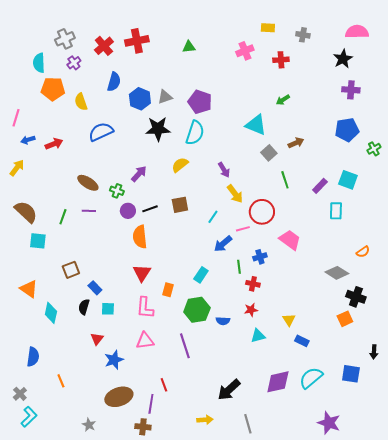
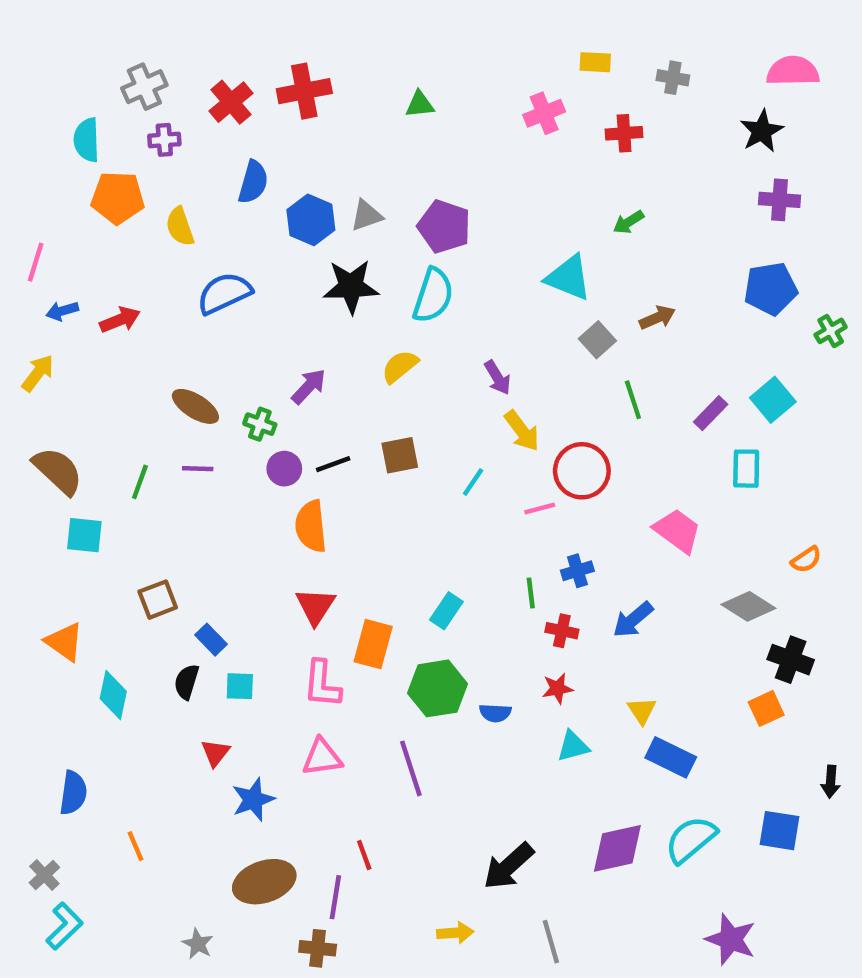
purple cross: (74, 63) -> (164, 140), turned 32
cyan square: (348, 180) -> (773, 400), turned 30
pink trapezoid: (290, 240) -> (677, 531), moved
blue arrow: (223, 244) -> (633, 620), moved
orange rectangle: (168, 290) -> (373, 644), size x1.5
blue rectangle: (302, 341) -> (671, 757), size x1.5

